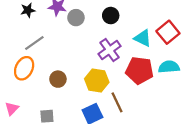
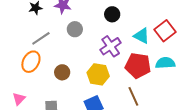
gray circle: (76, 18) -> (75, 29), moved
brown line: (117, 102) -> (133, 96), moved

